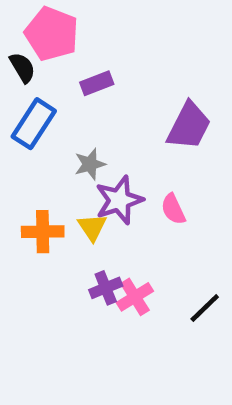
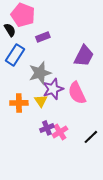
gray star: (90, 164) -> (40, 73), size x1.6
pink semicircle: (173, 209) -> (77, 93), size x1.6

